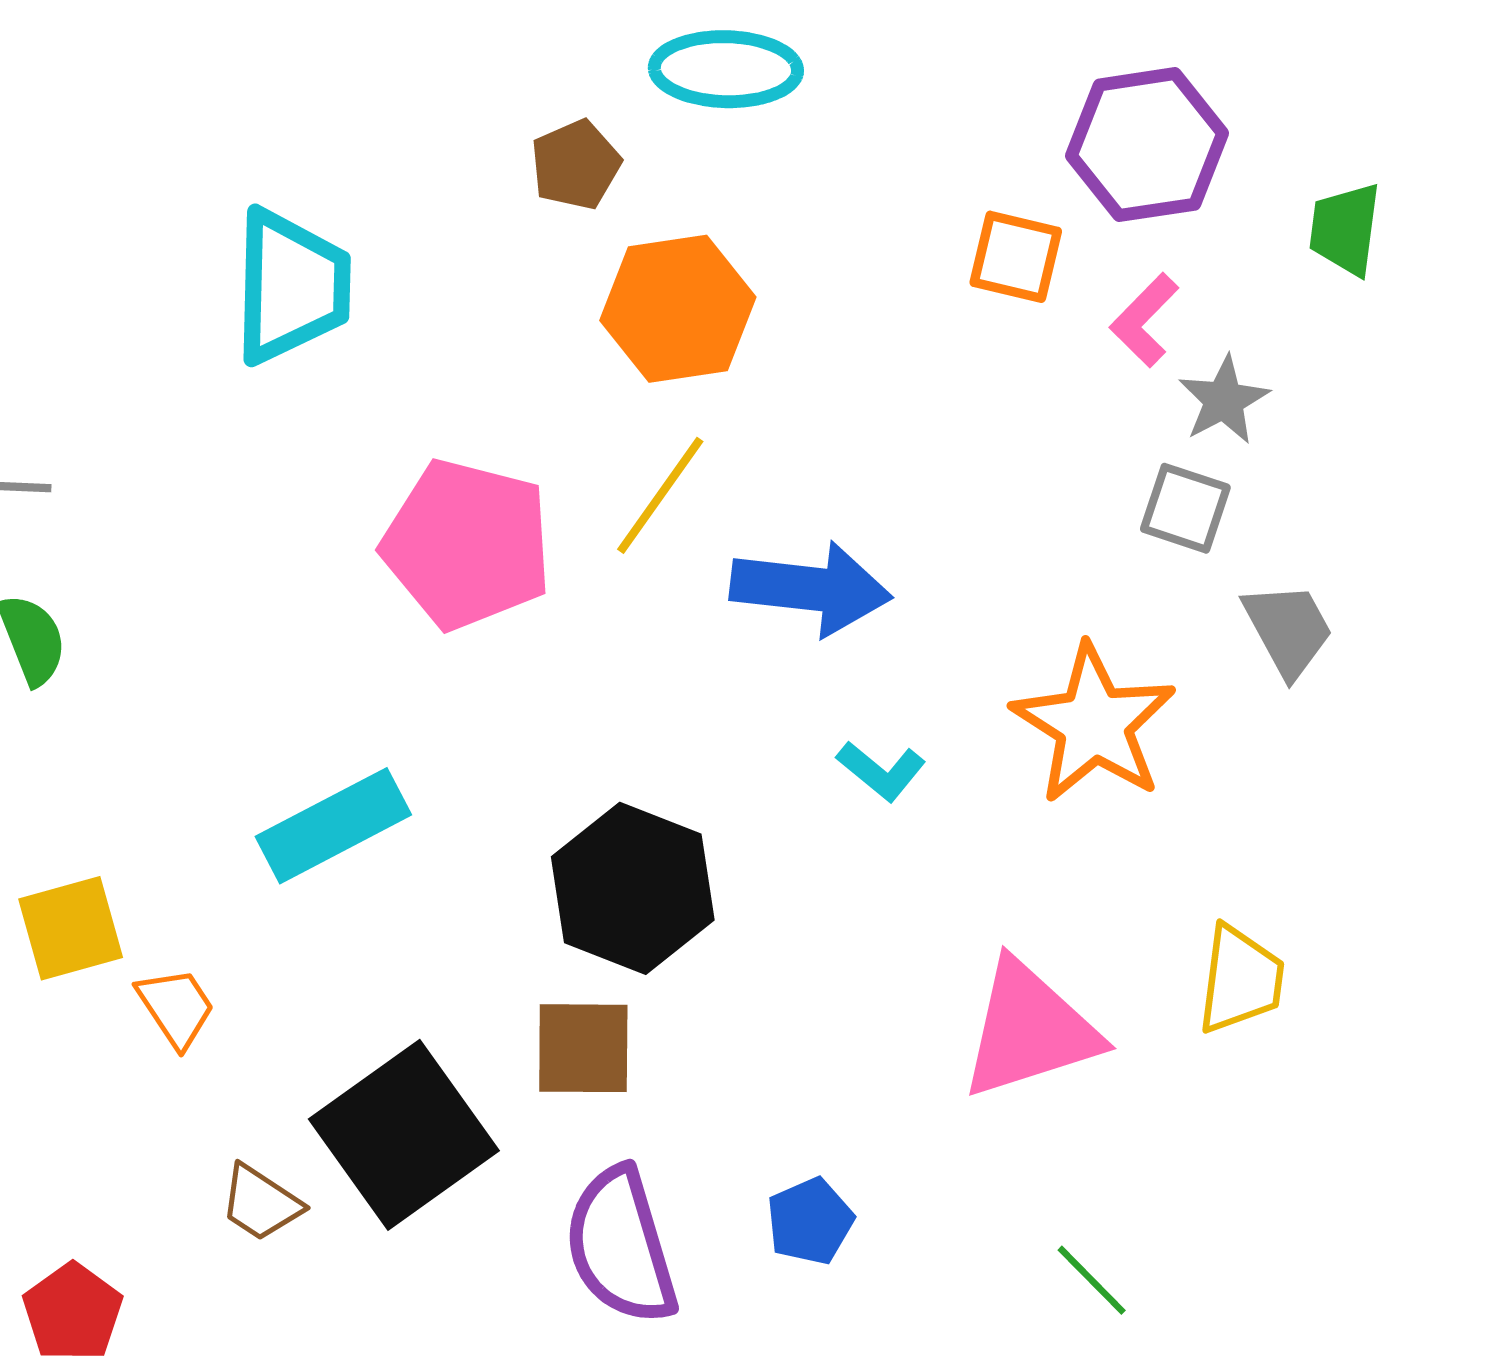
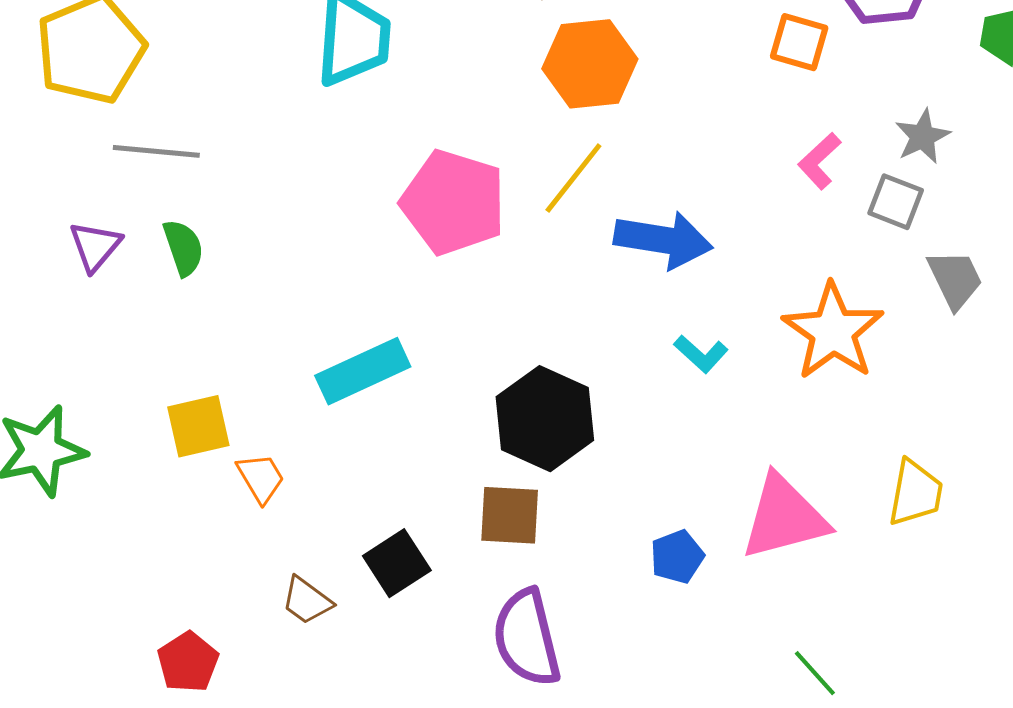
pink L-shape: (1144, 320) -> (819, 161), moved
black square: (404, 1135) -> (397, 563), size x0.6
blue pentagon: (810, 1221) -> (677, 557), moved

